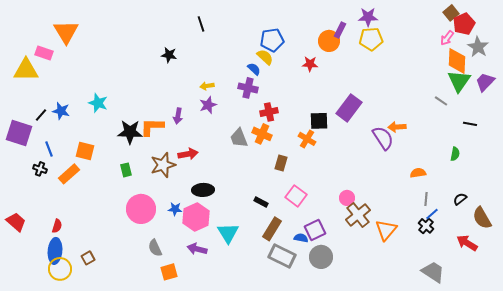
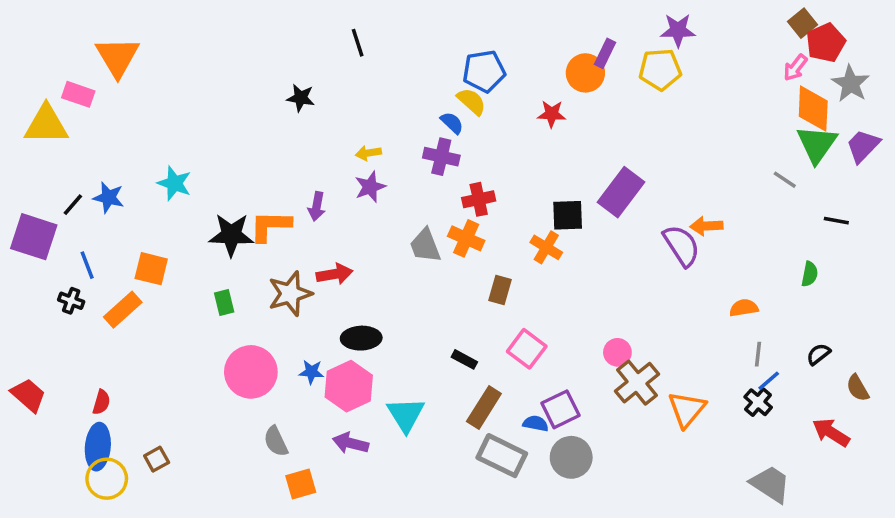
purple star: (368, 17) -> (678, 30), moved
brown semicircle: (482, 218) -> (858, 388), size x0.7

